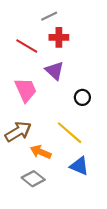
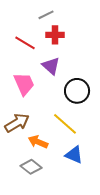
black circle: (82, 97) -> (77, 91), size x1.6

